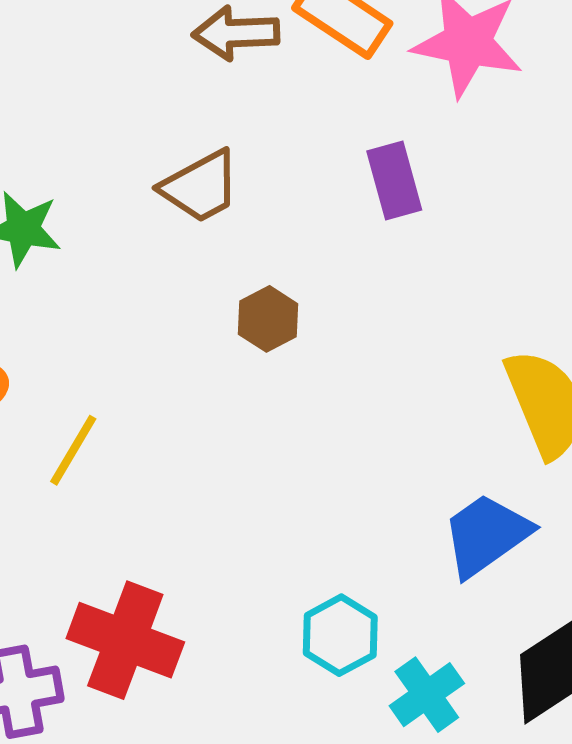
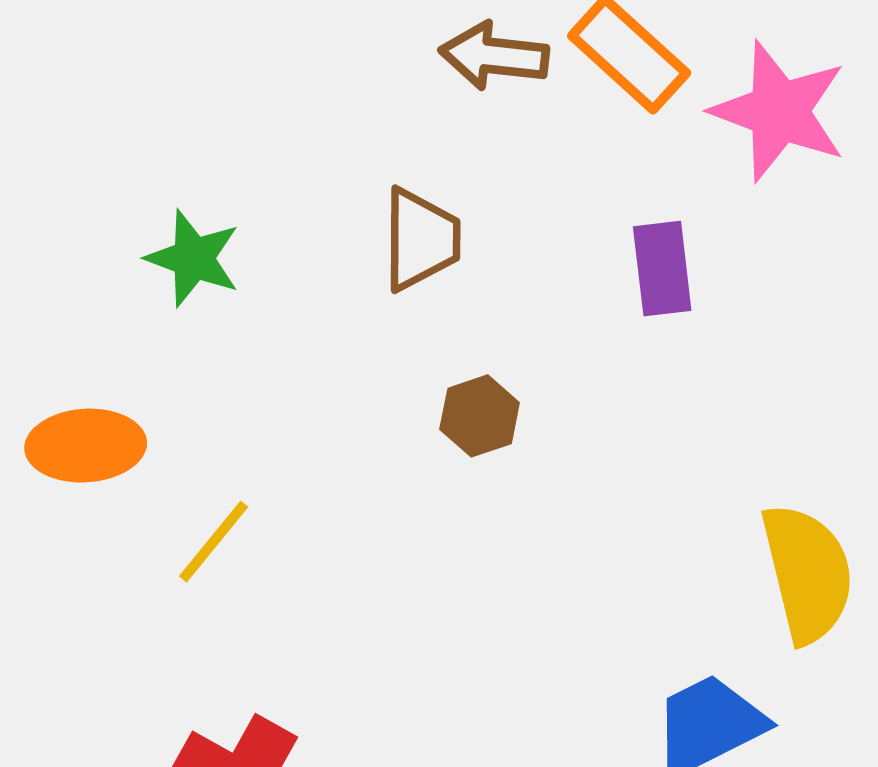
brown trapezoid: (200, 187) -> (421, 239), turned -70

